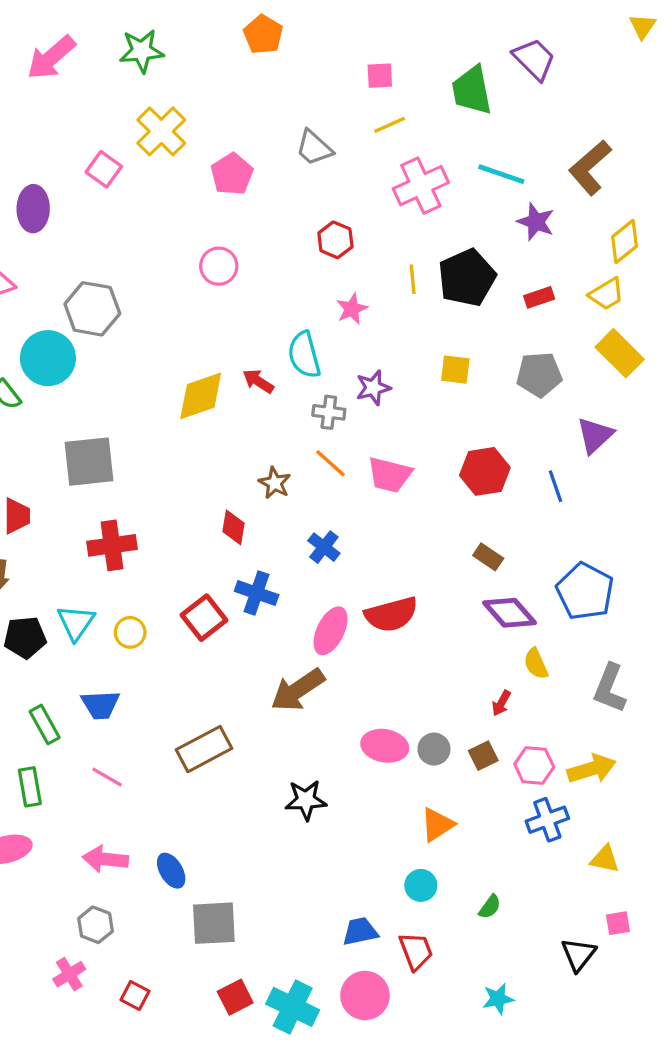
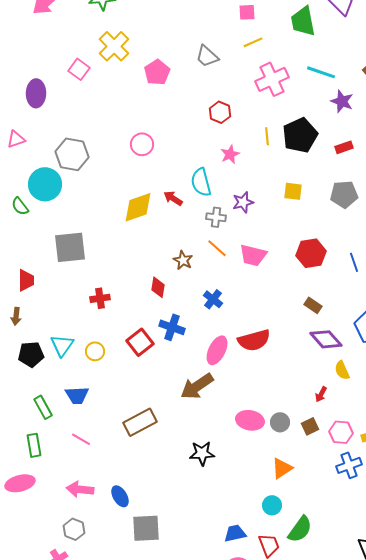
pink circle: (219, 266) -> (142, 144), moved
red cross: (112, 545) -> (100, 298), moved, size x0.7
green semicircle: (490, 907) -> (300, 529), moved, size x1.8

